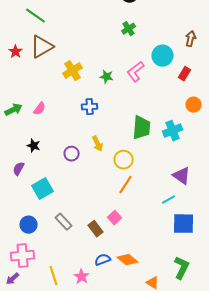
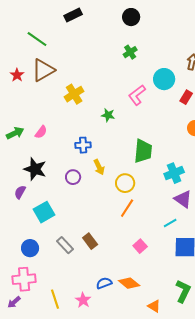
green star: (107, 77) -> (108, 115), moved
blue cross: (90, 107) -> (83, 145), moved
cyan cross: (173, 131) -> (174, 173), moved
black star: (34, 146) -> (35, 169), size x1.6
pink square: (115, 218) -> (140, 246), moved
brown rectangle: (96, 229) -> (90, 241), moved

